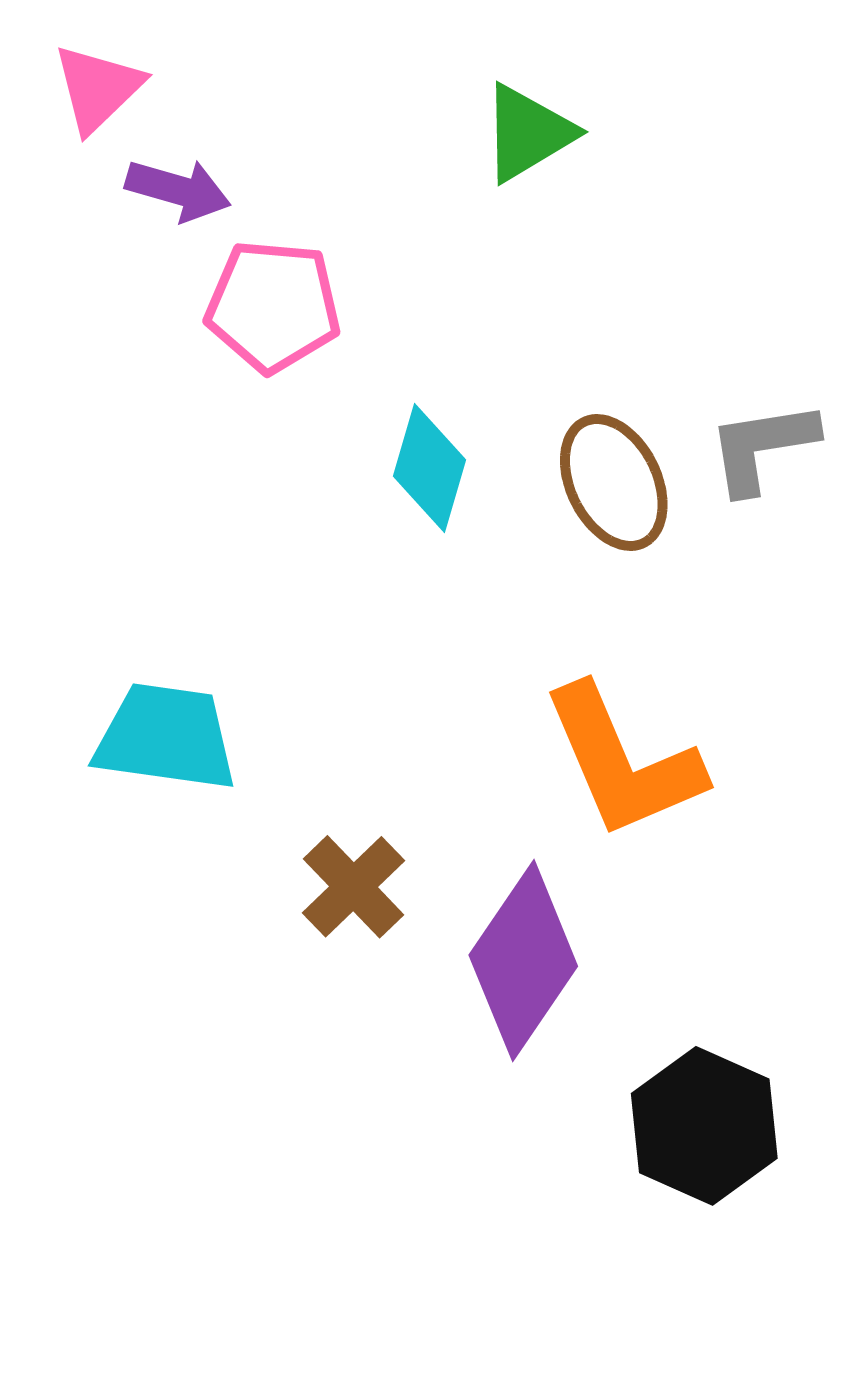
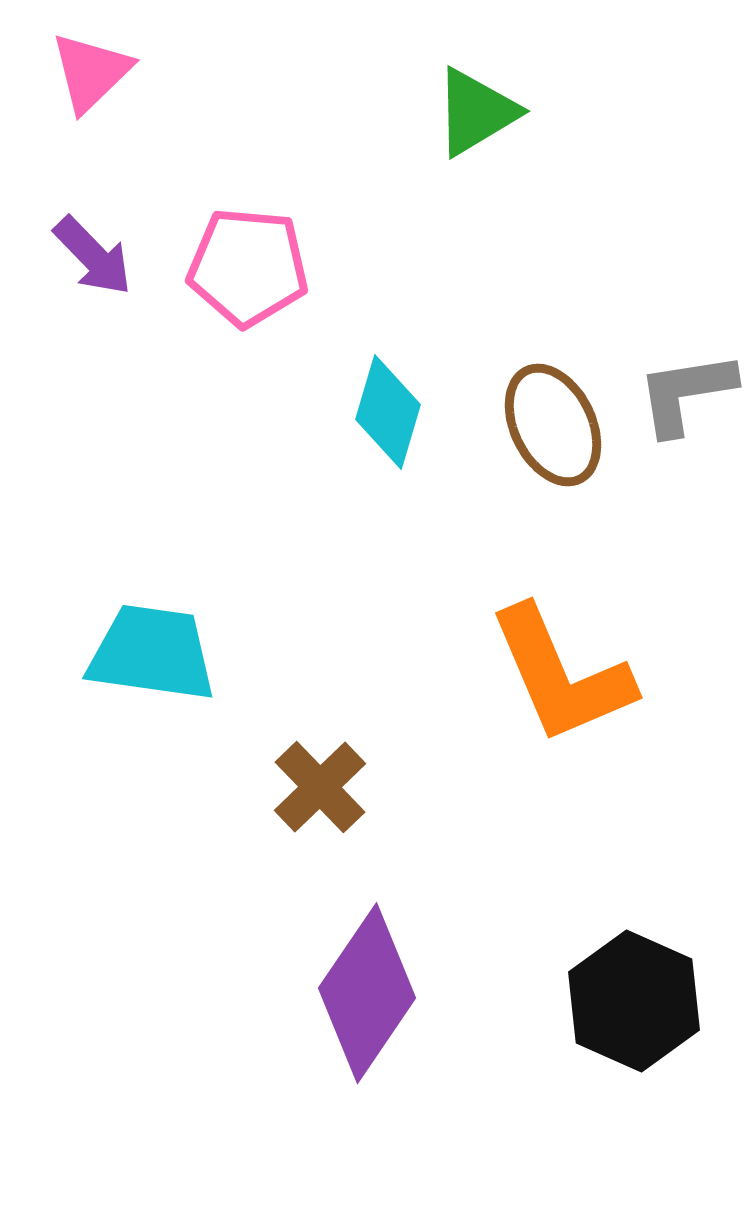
purple arrow: (178, 190) -> (93, 256), moved, turned 30
purple diamond: (523, 961) -> (367, 993), moved

